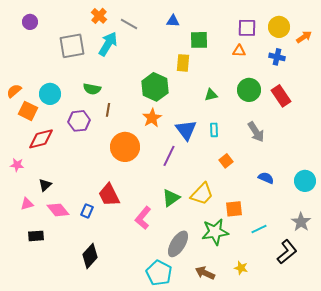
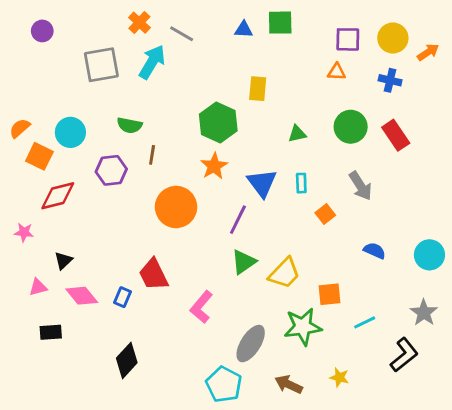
green square: (199, 40) -> (280, 23), moved
orange square: (226, 161) -> (325, 214), moved
green triangle: (171, 198) -> (244, 262), moved

